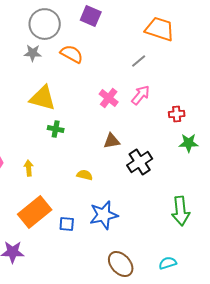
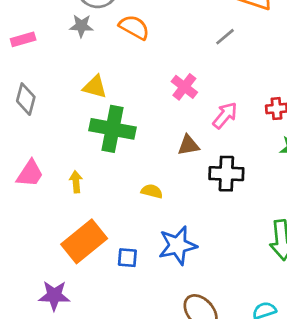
pink arrow: (141, 95) -> (225, 115), moved
yellow triangle: (43, 98) -> (95, 87), size x0.7
green cross: (56, 129) -> (113, 129), size x2.0
black cross: (140, 162) -> (226, 174), turned 35

